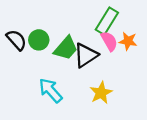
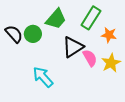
pink semicircle: (109, 41) -> (90, 58), moved
green trapezoid: (66, 48) -> (56, 19), moved
yellow star: (101, 93) -> (111, 63), moved

